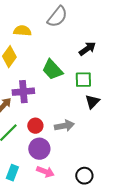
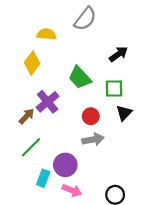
purple cross: (23, 92) -> (48, 102), turned -35
red circle: (35, 126) -> (91, 116), moved
cyan rectangle: (12, 173) -> (43, 178), moved

